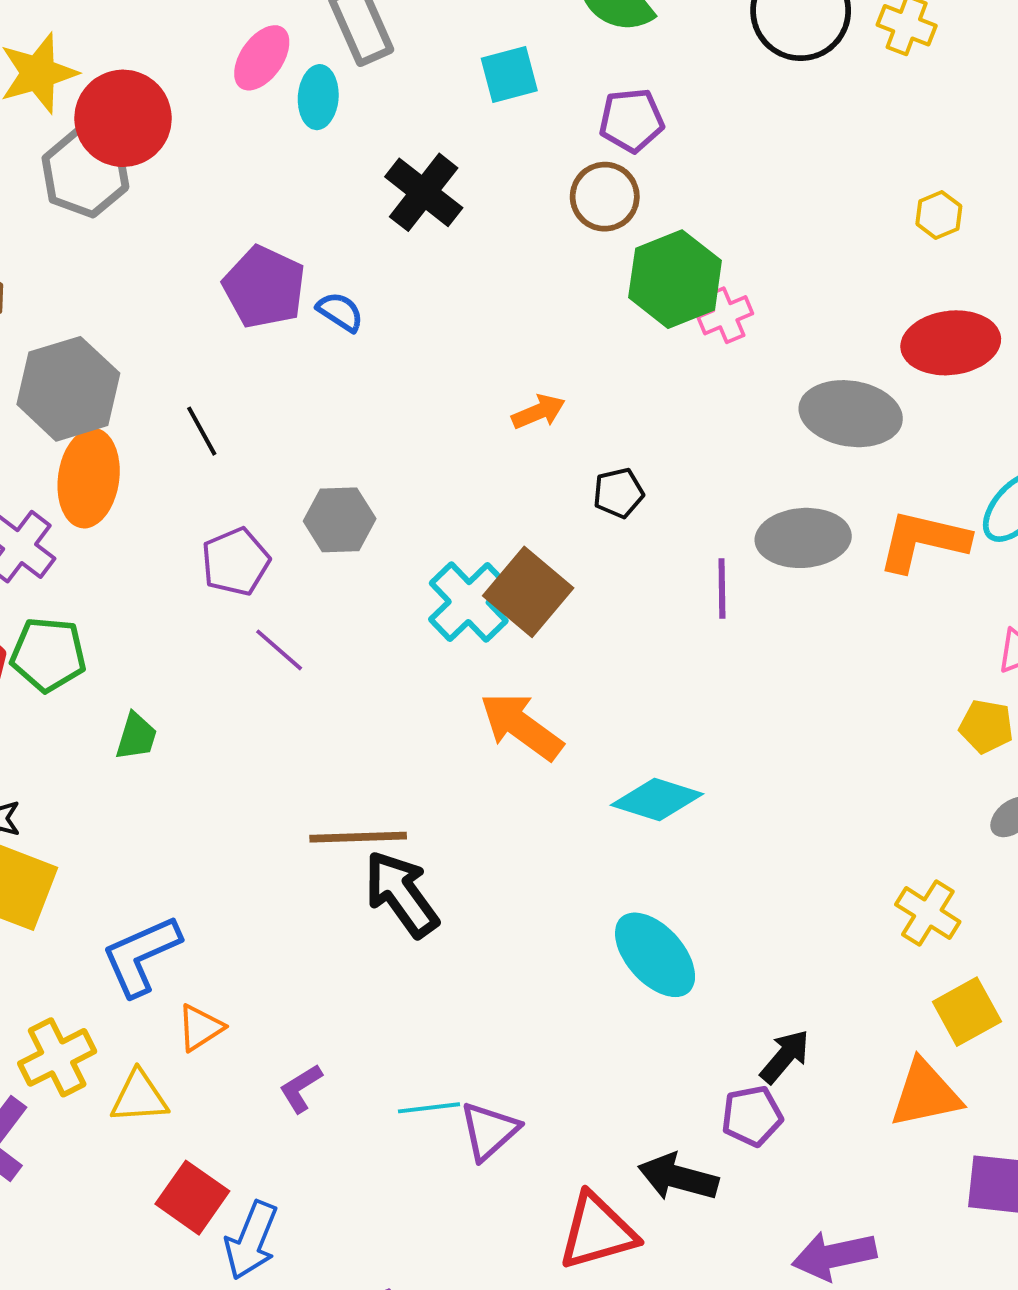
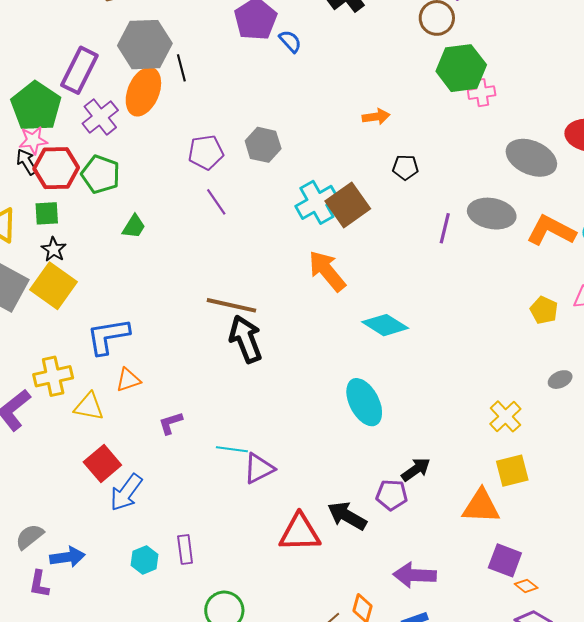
black line: (202, 431) -> (181, 68), moved
yellow pentagon: (986, 726) -> (544, 310), moved

